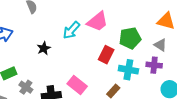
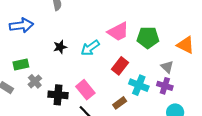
cyan arrow: (71, 30) -> (90, 48), moved
green pentagon: (130, 38) -> (148, 38), moved
gray triangle: (160, 45) -> (167, 67), moved

